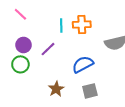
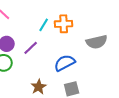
cyan line: (61, 26) -> (44, 25), turned 32

